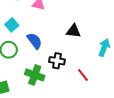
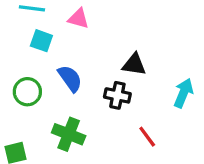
cyan square: (12, 25) -> (41, 41), moved, turned -32
black cross: (57, 61) -> (117, 95), moved

